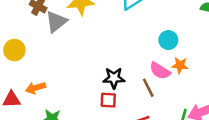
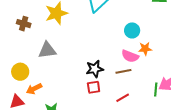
gray triangle: (56, 22) -> (47, 50), moved, turned 42
yellow circle: (14, 50) -> (20, 72), moved
brown line: (148, 88) -> (123, 71), turned -63

